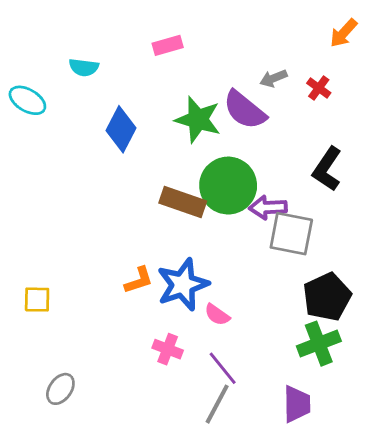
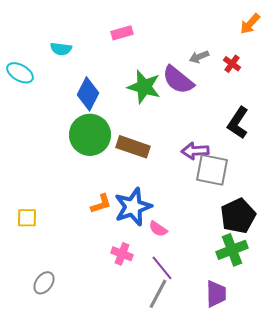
green circle: (228, 186) -> (90, 135), moved

